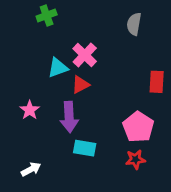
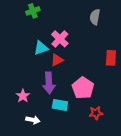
pink star: (30, 110) -> (23, 96), moved
pink pentagon: (138, 127) -> (83, 88), moved
white arrow: (31, 169) -> (33, 120), moved, turned 40

